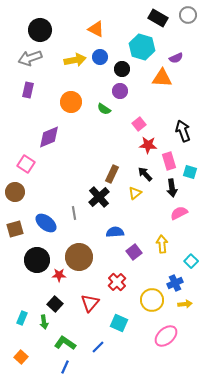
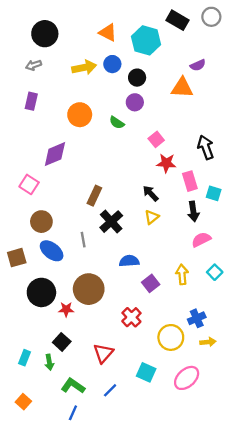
cyan hexagon: (142, 47) -> (146, 40), moved
gray arrow: (30, 58) -> (34, 65), size x0.6
brown rectangle: (112, 174) -> (94, 196), moved
black arrow: (145, 174) -> (151, 193), moved
brown circle: (15, 192) -> (41, 222), moved
cyan square: (191, 261) -> (215, 272), moved
red triangle: (90, 303) -> (103, 353), moved
cyan square: (119, 323) -> (146, 372), moved

